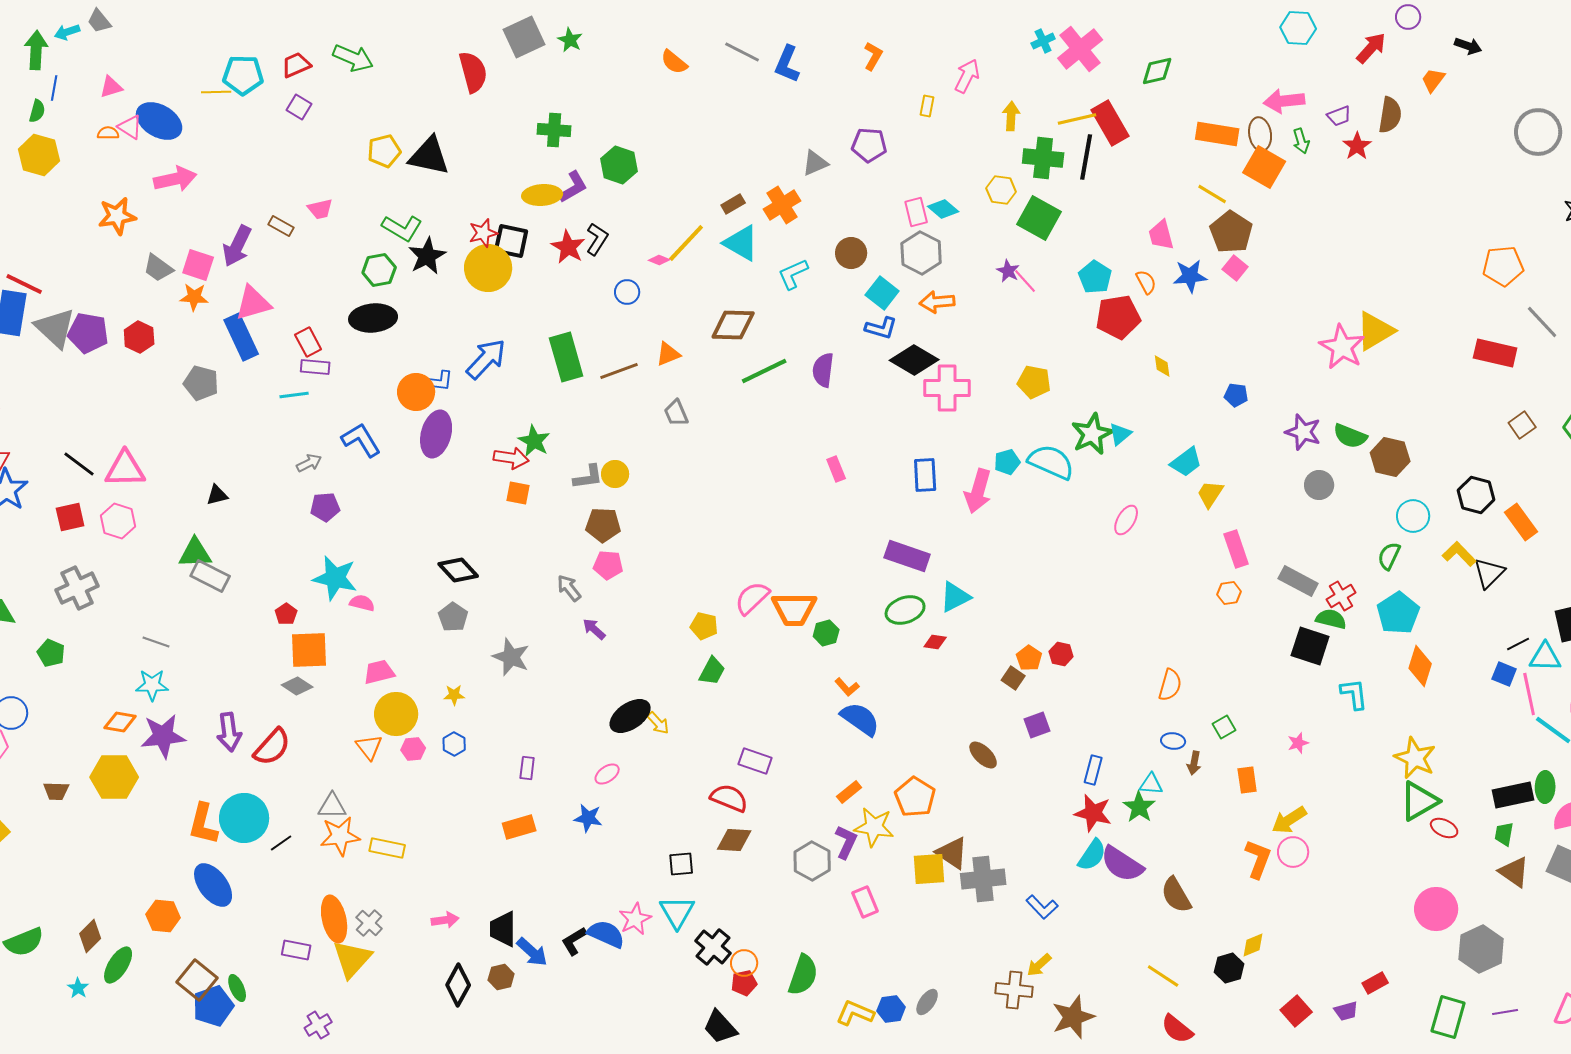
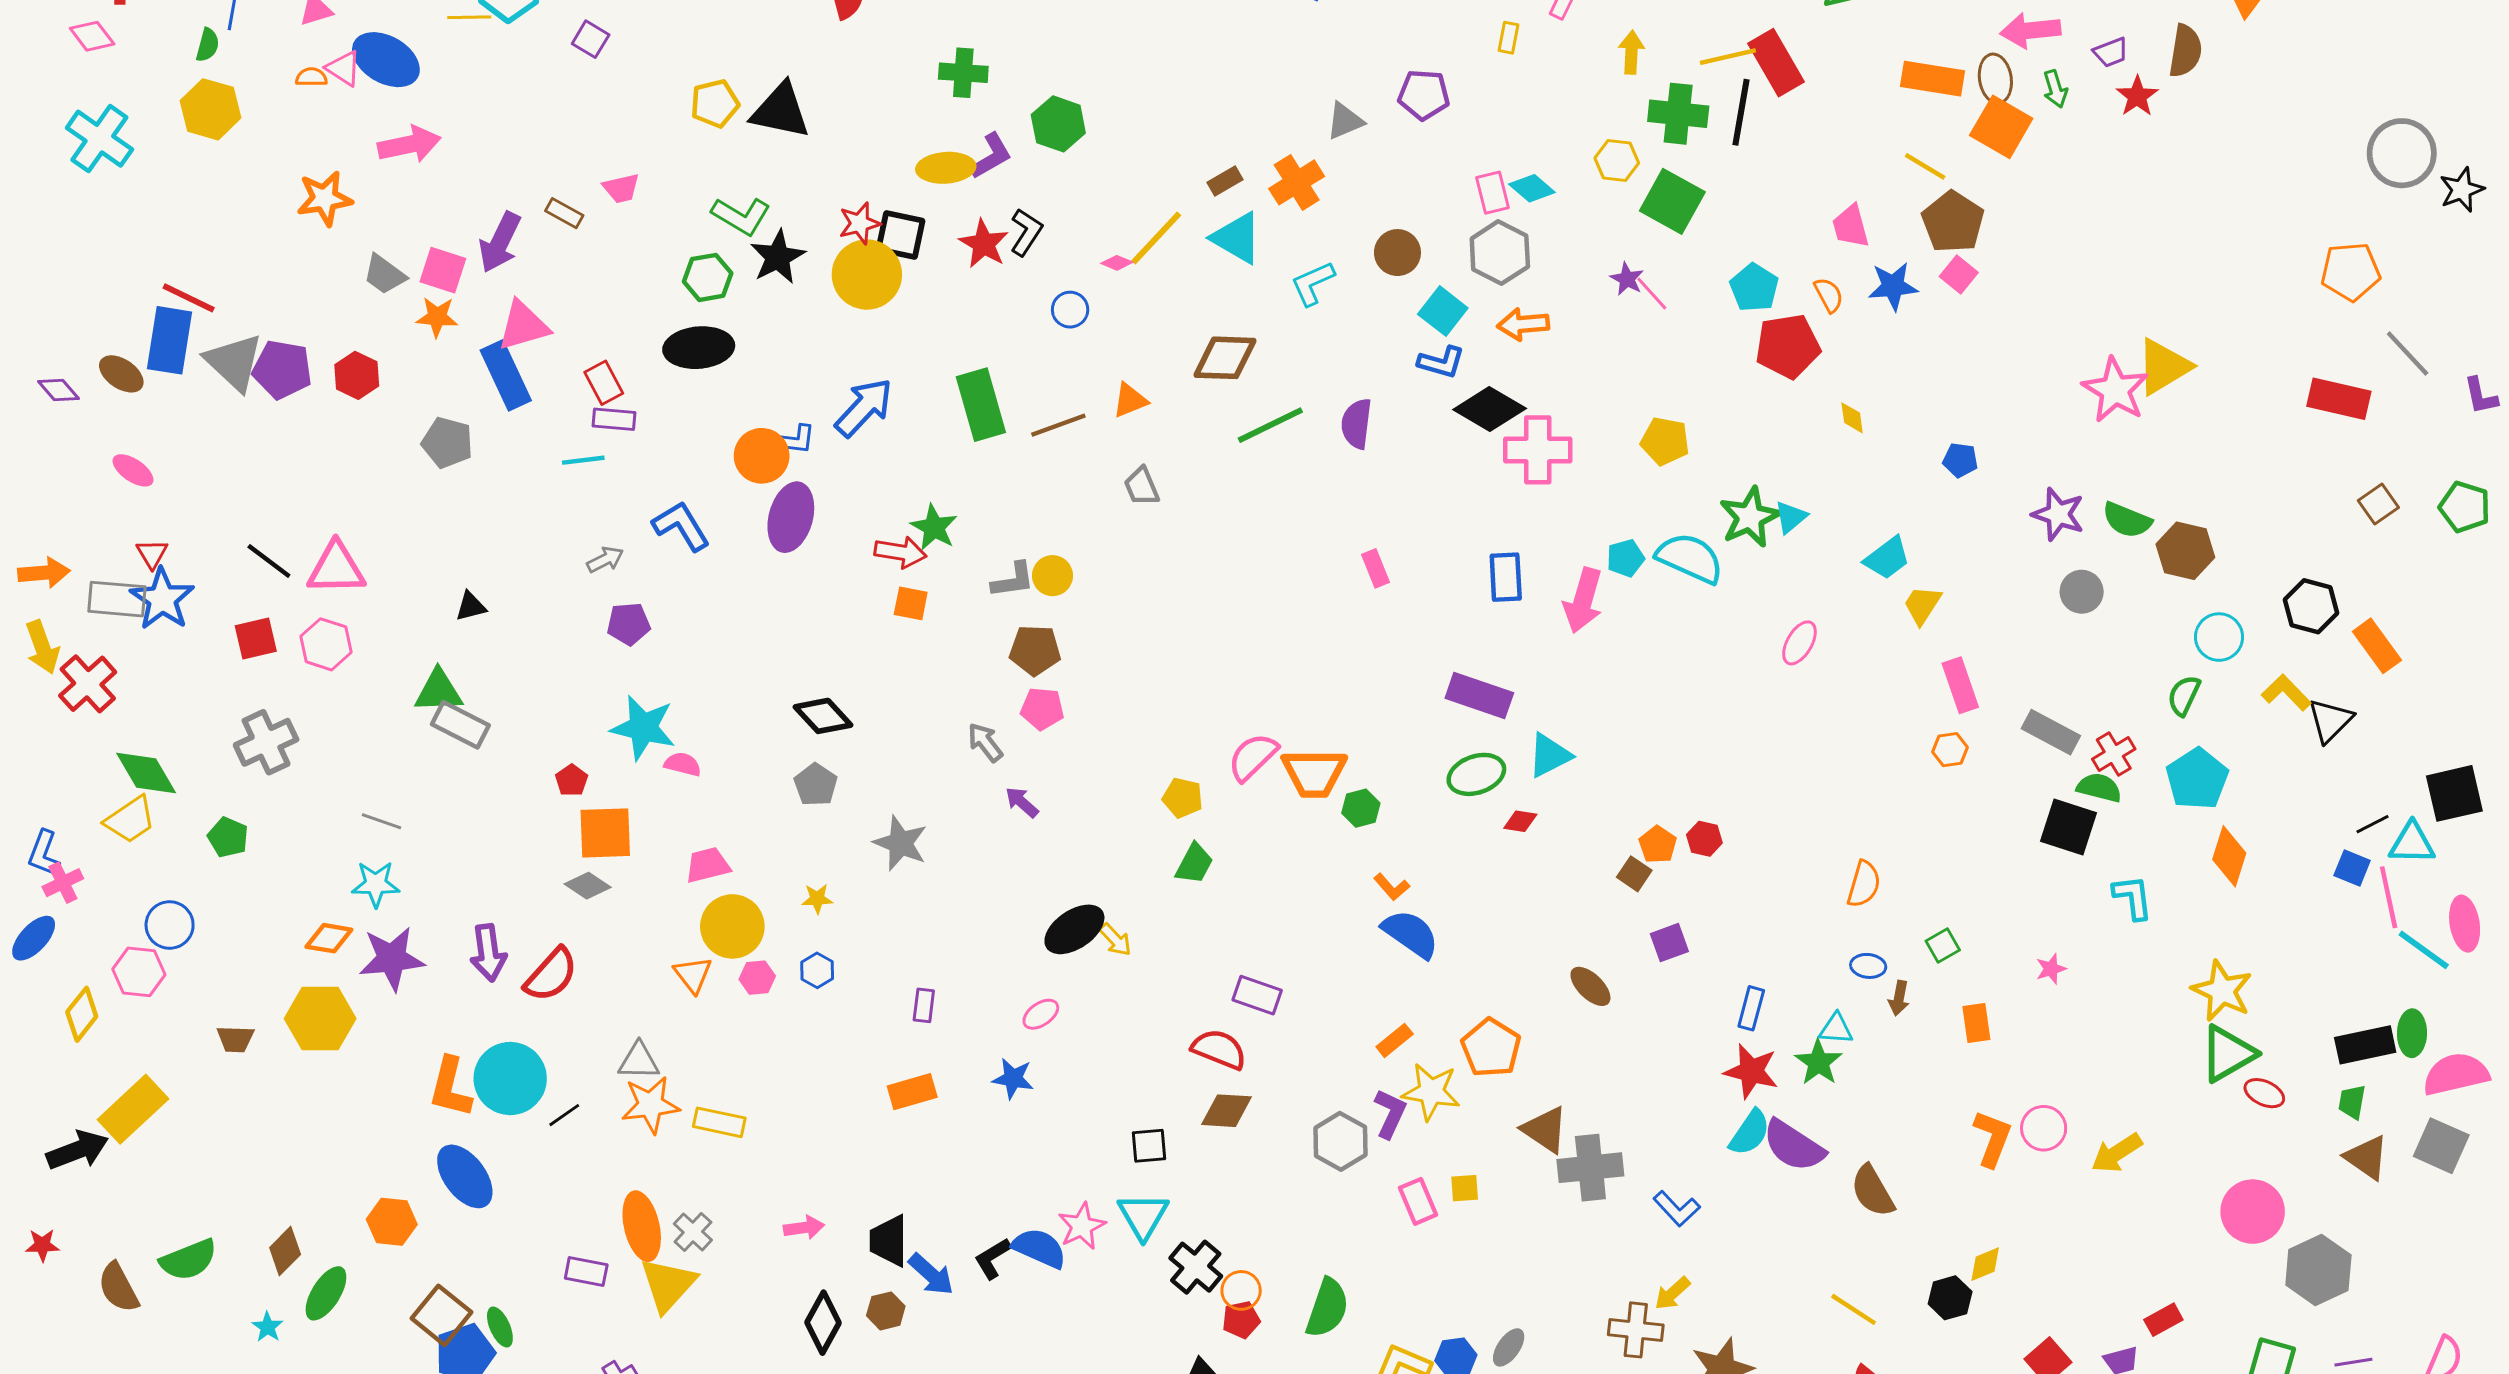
gray circle: (1538, 132) -> (2402, 153), moved
yellow arrow: (1289, 820) -> (2117, 1153), moved
yellow square: (929, 869) -> (1465, 1188), moved, size x0.6

